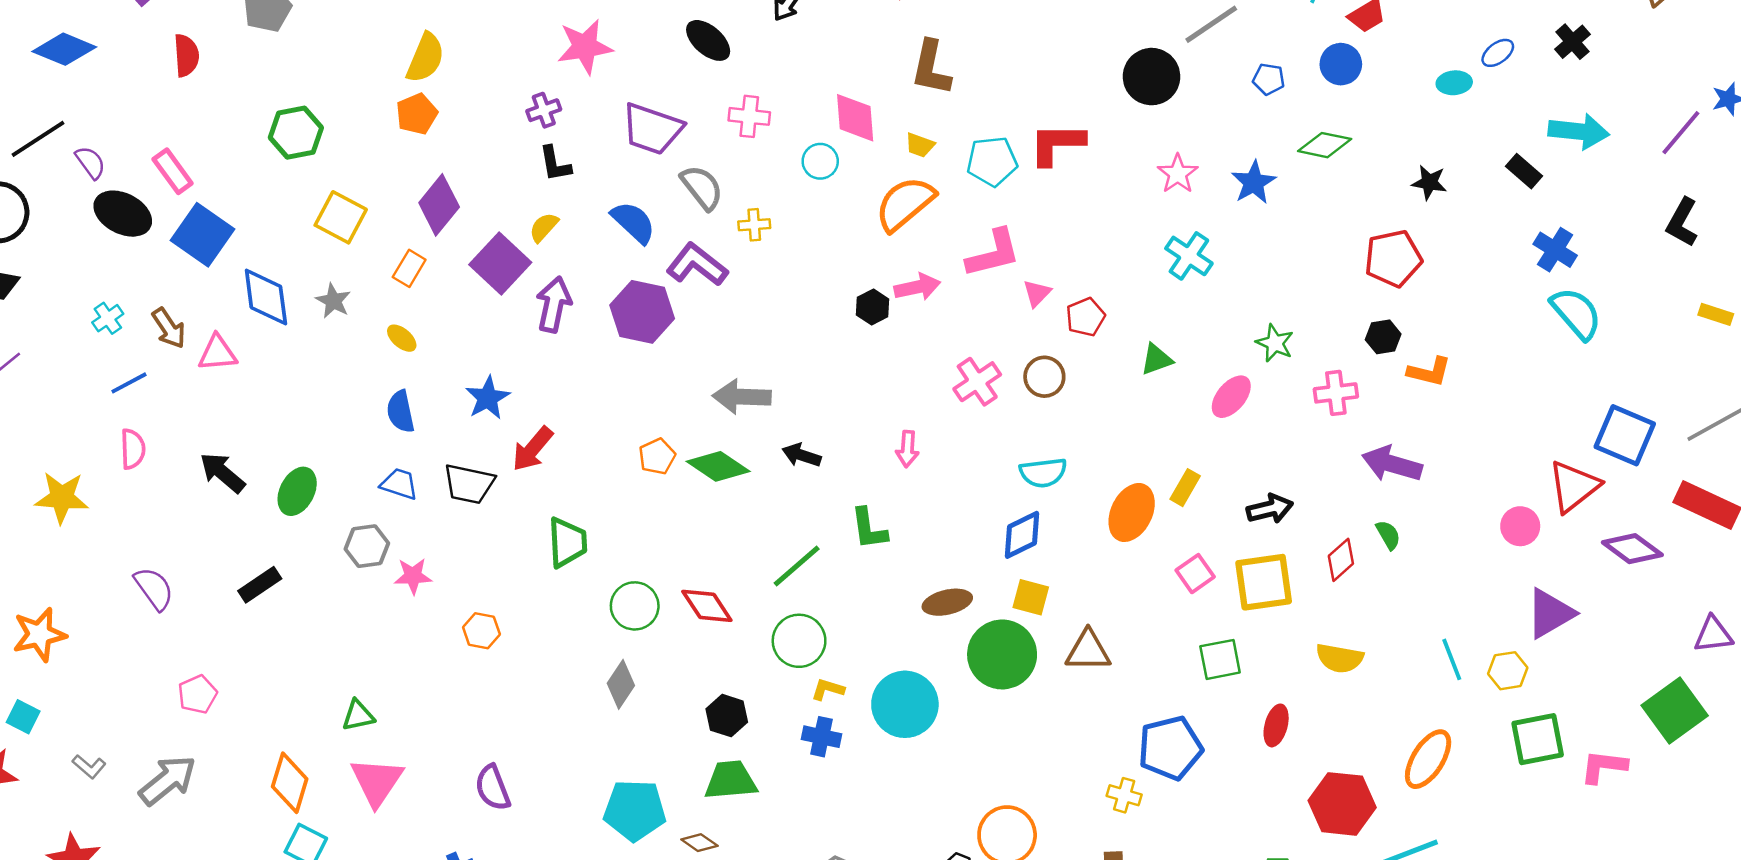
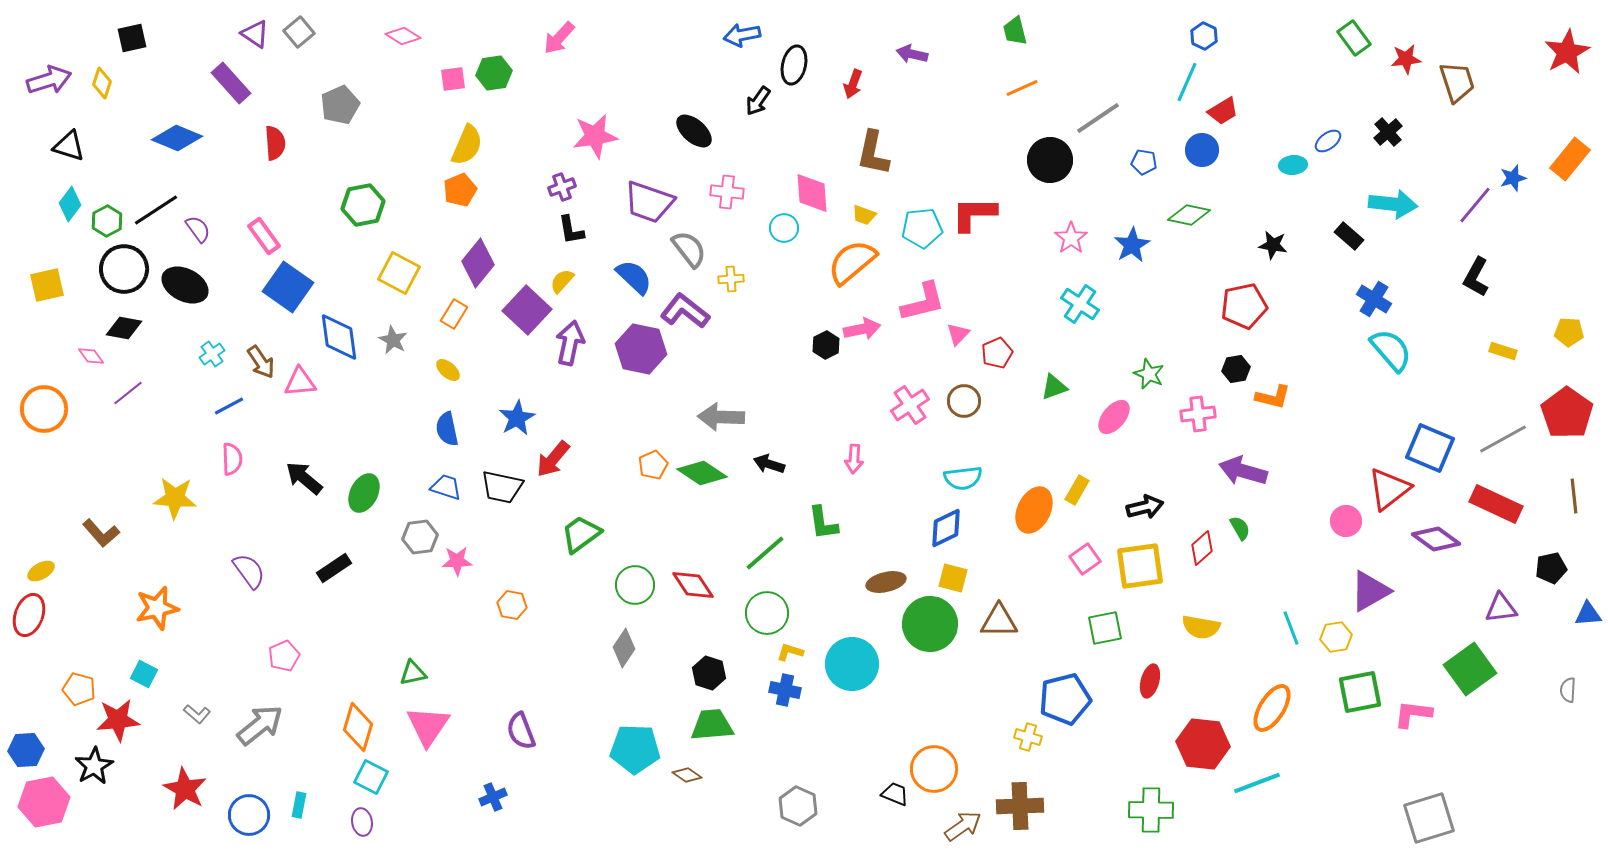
black ellipse: (123, 214) -> (185, 285), moved
green trapezoid: (567, 542) -> (581, 534), turned -123

